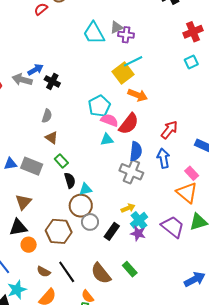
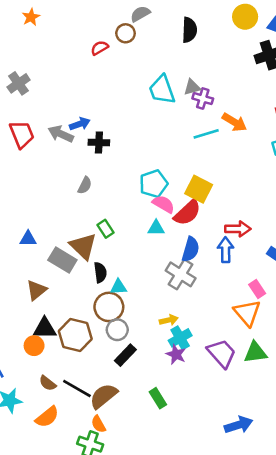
yellow square: (123, 73) -> (199, 189), moved, turned -35
black cross: (52, 81) -> (99, 143), turned -35
orange arrow: (138, 95) -> (234, 122), moved
red arrow: (169, 130) -> (238, 229), turned 42
brown triangle: (52, 138) -> (83, 246), moved, size x1.6
blue arrow: (163, 158) -> (226, 250), moved
green rectangle: (61, 161) -> (105, 229), moved
gray rectangle: (32, 166) -> (62, 260), moved
black triangle: (18, 227) -> (45, 328), moved
black rectangle: (112, 231) -> (125, 355), moved
black line: (67, 272) -> (77, 388), turned -35
brown semicircle: (101, 273) -> (104, 396), moved, turned 80

